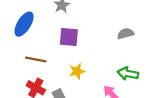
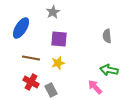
gray semicircle: (126, 33) -> (107, 36), turned -80
yellow star: (77, 71) -> (58, 63), moved

